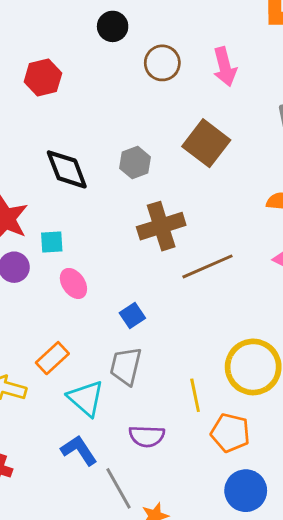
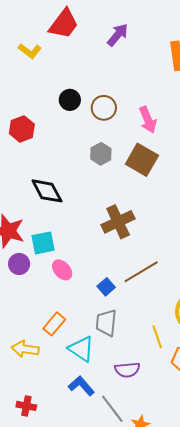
black circle: (113, 26) -> (70, 100), moved
pink arrow: (225, 67) -> (148, 120), moved
gray hexagon: (135, 163) -> (101, 154), moved
cyan square: (52, 242) -> (43, 243), size x1.4
brown line: (207, 266) -> (141, 272), moved

